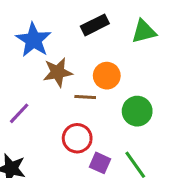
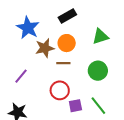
green triangle: (144, 31) -> (100, 36), moved
orange circle: (107, 76) -> (67, 43), moved
purple square: (100, 163) -> (75, 106), turned -32

